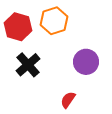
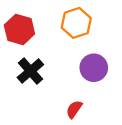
orange hexagon: (54, 21) -> (76, 23), moved

